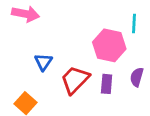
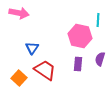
red trapezoid: (75, 80) -> (45, 70), moved, turned 80

